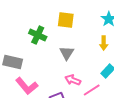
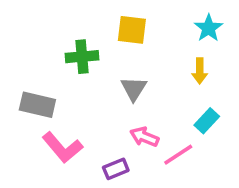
green cross: (38, 35) -> (82, 57), turned -30

